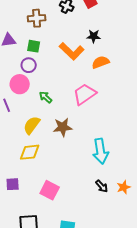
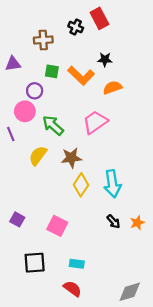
green square: (34, 46) -> (52, 71), moved
green arrow: (46, 97) -> (53, 125), size x1.5
yellow diamond: (30, 152) -> (81, 185), moved, turned -50
purple square: (13, 184) -> (17, 219), turned 32

